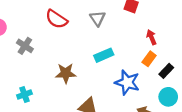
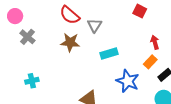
gray triangle: (98, 18) -> (95, 25), moved
gray cross: (25, 46) -> (27, 37), moved
brown star: (66, 73) -> (70, 42), moved

